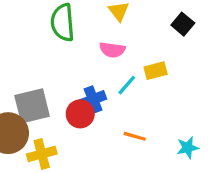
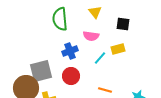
black square: (183, 24) -> (123, 24), moved, turned -32
blue cross: (93, 99) -> (70, 51), moved

